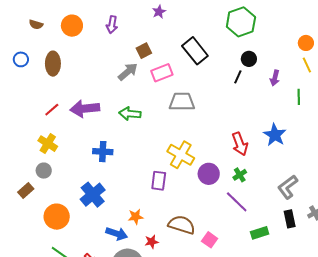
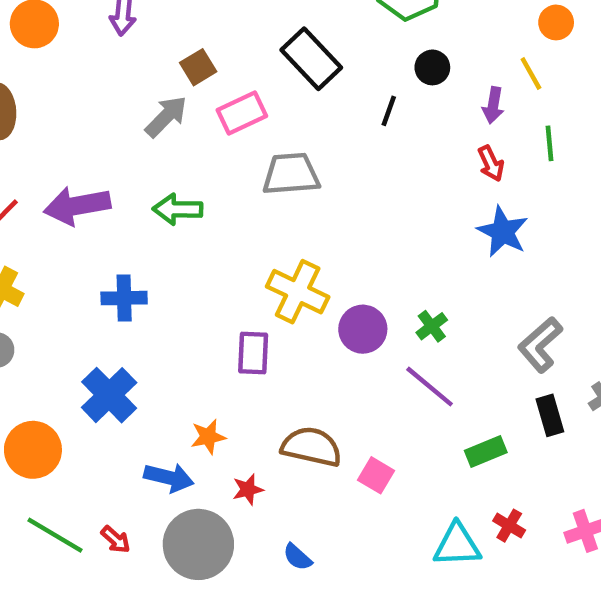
yellow line: (307, 65) -> (531, 73), moved
black line: (238, 77) -> (389, 111), moved
red arrow: (240, 144) -> (491, 163), moved, size x0.7

